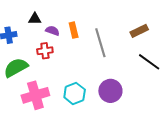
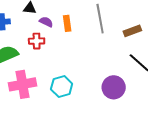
gray line: (100, 43) -> (100, 19), moved
purple circle: (110, 91) -> (114, 87), moved

